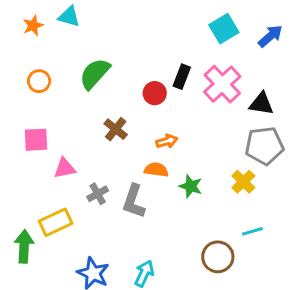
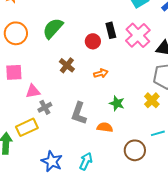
black rectangle: (182, 77) -> (111, 30), turned -35
orange circle: (39, 81) -> (16, 33), size x1.5
orange semicircle: (156, 170) -> (105, 127), moved
gray cross: (98, 194) -> (45, 107), moved

